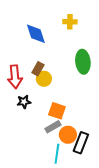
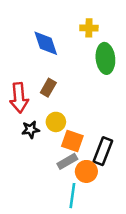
green ellipse: (83, 62) -> (105, 58), moved
yellow circle: (44, 79) -> (56, 122), moved
black rectangle: (81, 143) -> (103, 151), moved

